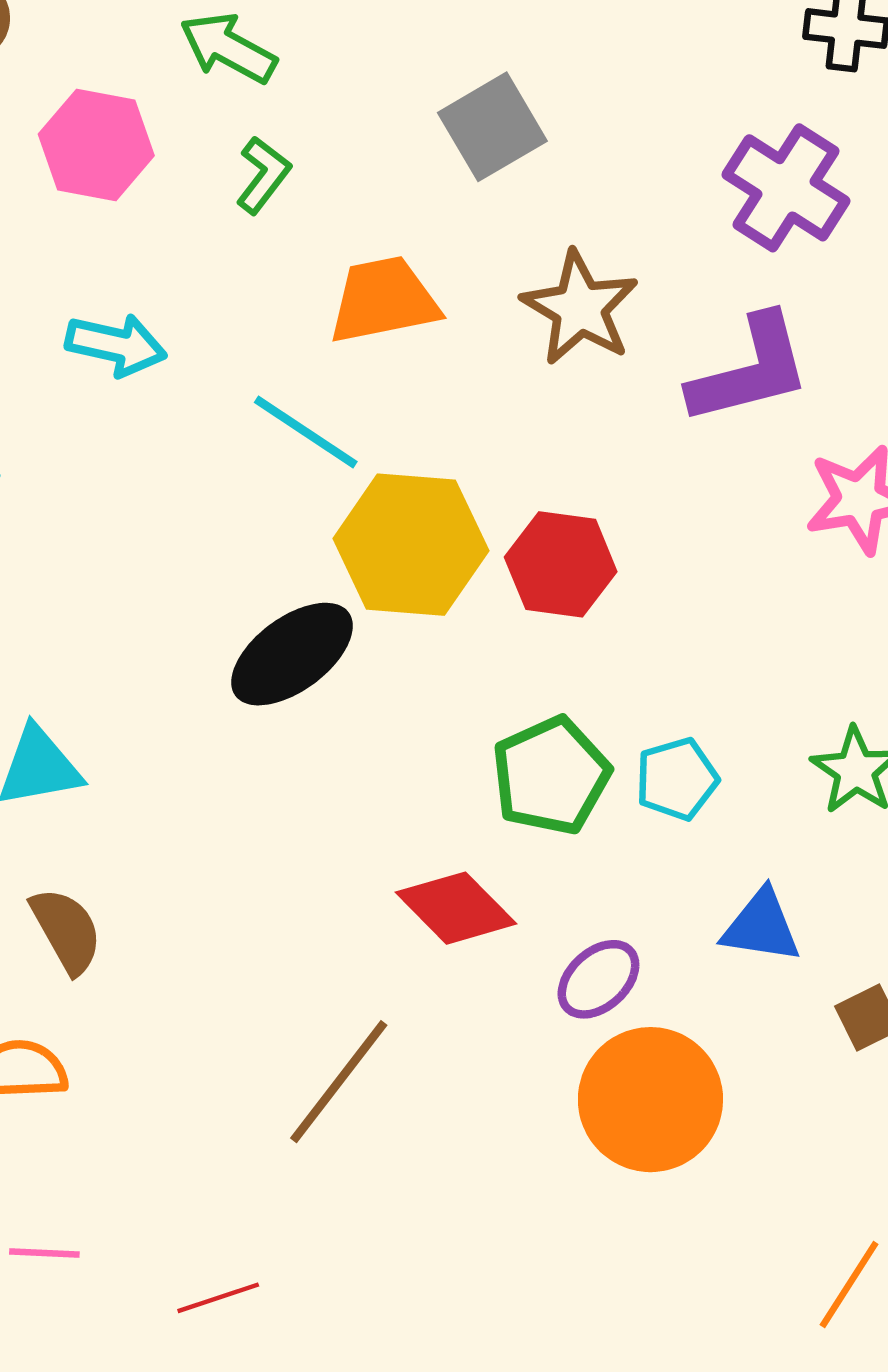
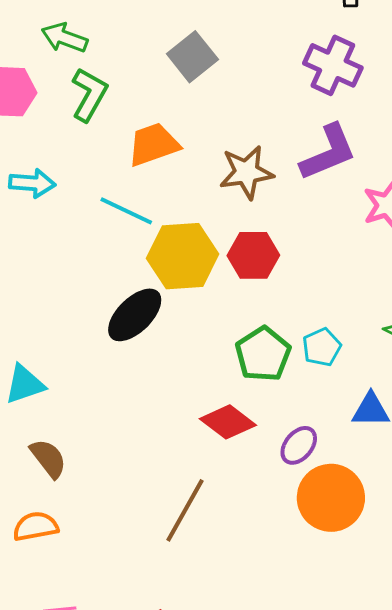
green L-shape: (263, 175) -> (89, 94), size x1.5
brown star: (580, 308) -> (246, 172), moved, turned -30

